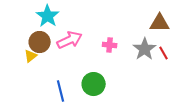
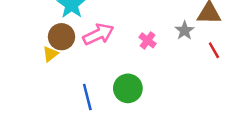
pink cross: (110, 45) -> (148, 40), turned 32
gray star: (145, 49) -> (184, 31), moved, size x0.7

